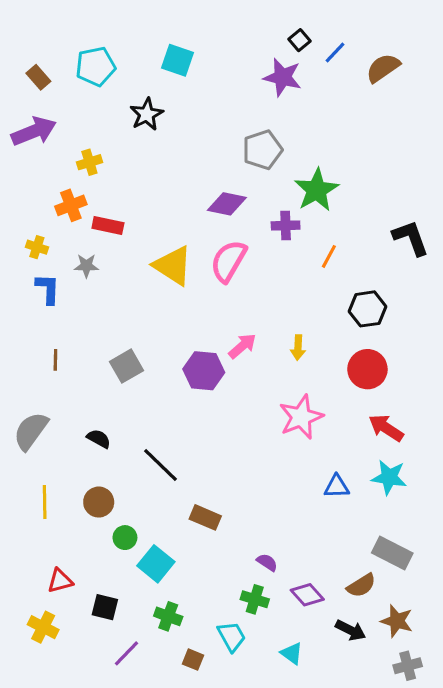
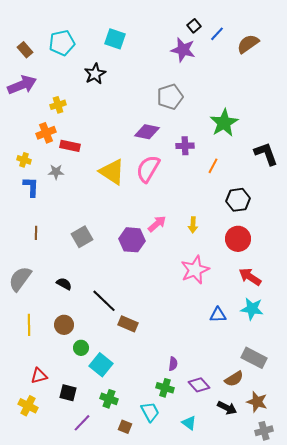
green star: (316, 190) -> (224, 123), moved
brown rectangle: (205, 517) -> (128, 324), moved
purple semicircle: (267, 562) -> (173, 364), turned 64

